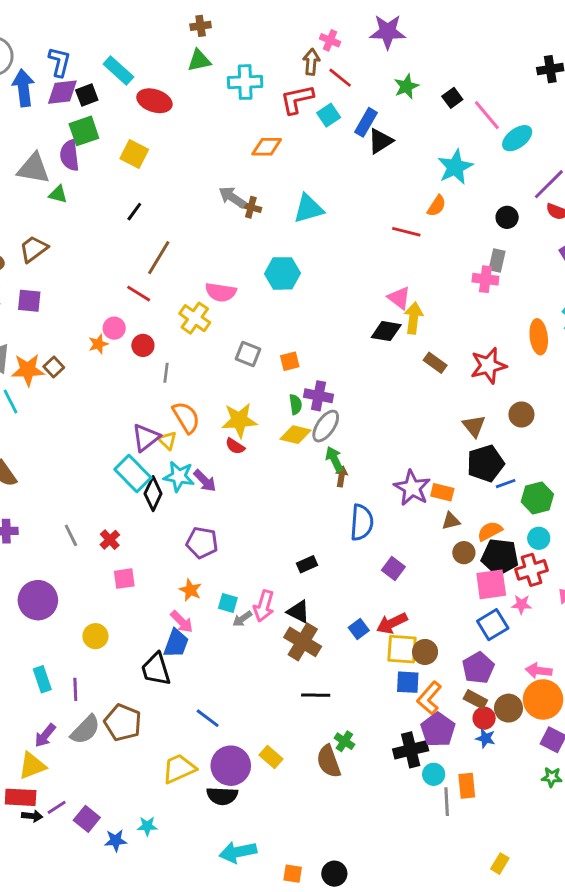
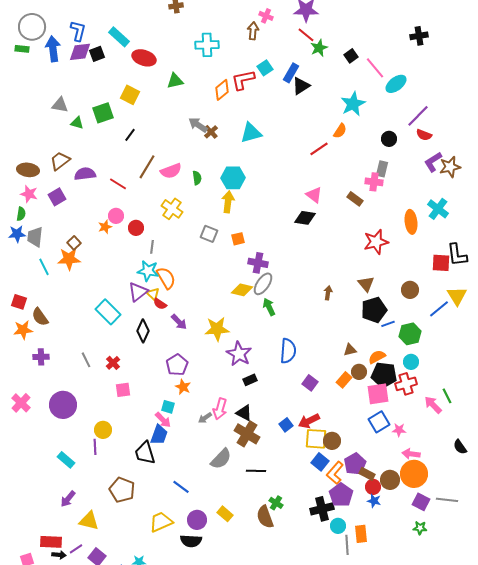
green triangle: (199, 60) -> (175, 81), moved
red line: (340, 78) -> (306, 35), moved
red L-shape: (297, 99) -> (243, 80), moved
green square: (84, 131) -> (103, 113), moved
orange diamond: (267, 147) -> (222, 90), turned -40
purple semicircle: (70, 155) -> (85, 174), moved, turned 90
gray triangle: (34, 168) -> (60, 105), size x0.7
brown cross: (251, 207) -> (211, 132), turned 32
red line: (406, 232) -> (319, 149), turned -48
pink semicircle: (221, 292) -> (171, 171), moved, turned -30
red line: (139, 294) -> (118, 184), moved
purple square: (29, 301) -> (57, 197), turned -36
yellow arrow: (414, 318) -> (228, 202), moved
brown rectangle: (435, 363) -> (355, 199), moved
orange star: (28, 370) -> (69, 259), moved
green semicircle: (295, 404) -> (197, 178), moved
brown circle: (521, 414) -> (410, 290), moved
yellow star: (239, 420) -> (217, 329), moved
red semicircle: (235, 446) -> (160, 304), moved
cyan rectangle: (133, 474) -> (108, 312), moved
cyan star: (179, 476) -> (148, 271), moved
brown arrow: (342, 476) -> (328, 293), moved
purple star: (412, 488) -> (239, 354), moved
orange rectangle: (442, 492) -> (344, 380), moved, turned -63
purple pentagon: (202, 543) -> (177, 365), turned 30
orange star: (190, 590) -> (183, 387), moved
cyan square: (228, 603) -> (168, 407), moved
pink star: (521, 604) -> (399, 430), moved
purple pentagon: (478, 668) -> (355, 464), moved
cyan rectangle: (42, 679) -> (66, 460), turned -30
blue square: (408, 682) -> (320, 462), turned 36
purple line: (75, 689) -> (95, 447), moved
gray semicircle: (85, 730) -> (221, 459), moved
yellow triangle: (32, 766) -> (89, 521), moved, turned 35
purple circle: (231, 766) -> (197, 520), size x0.7

